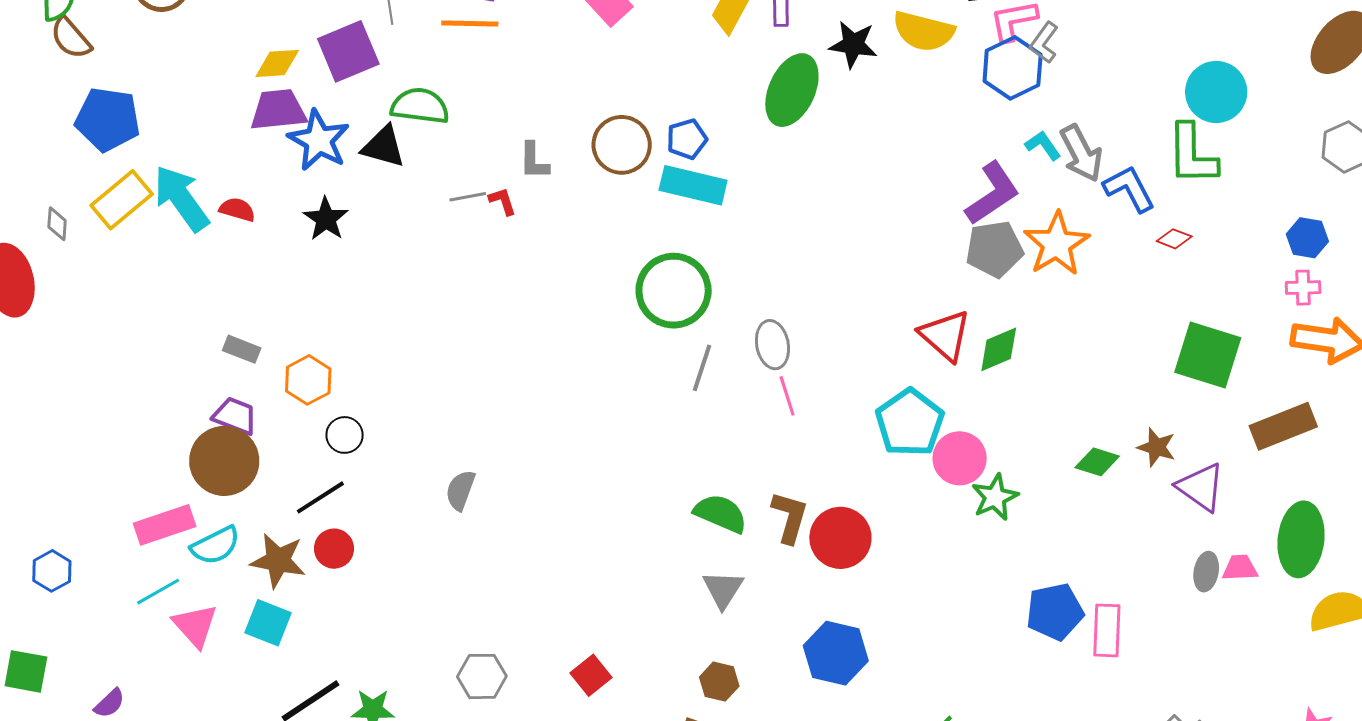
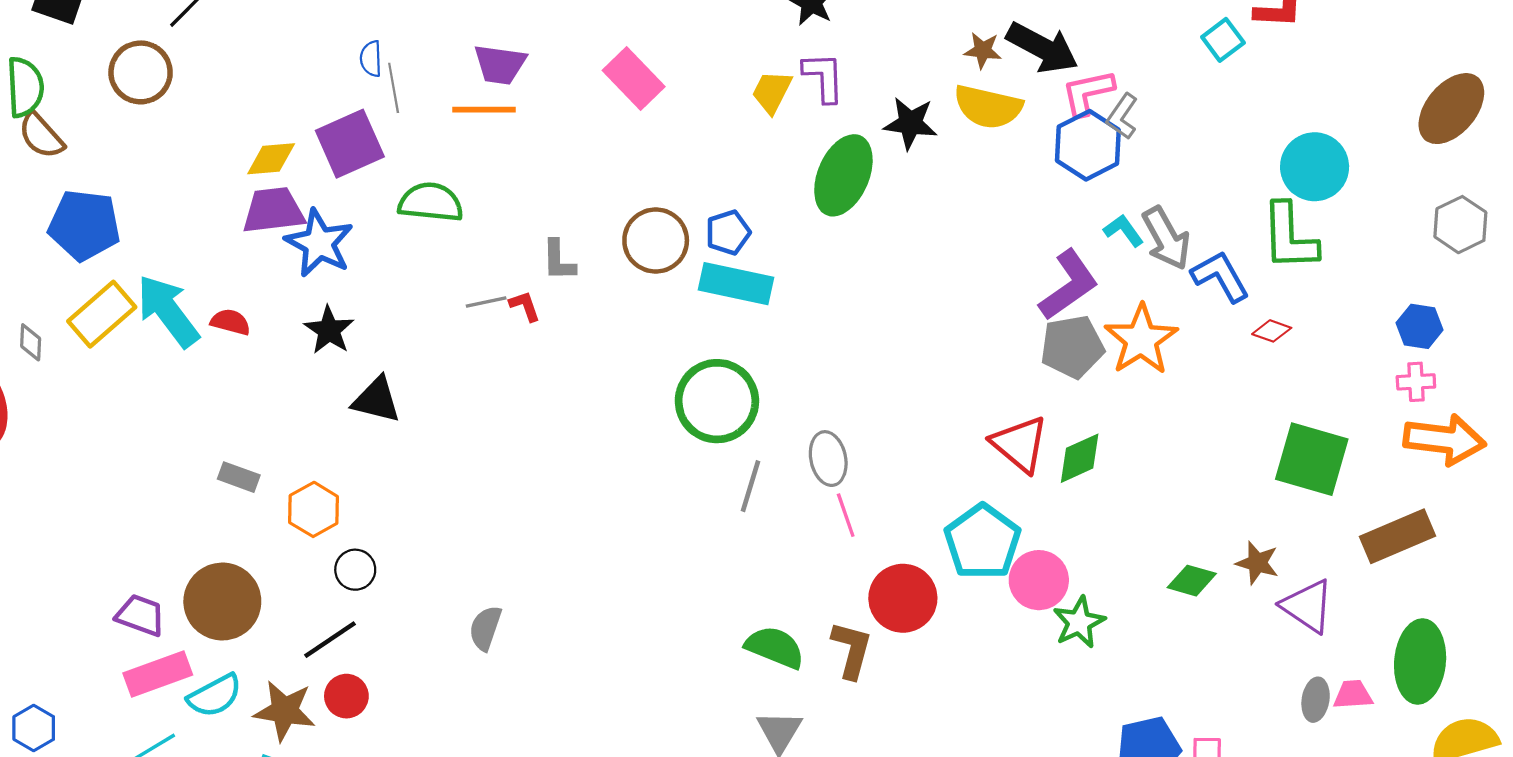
black triangle: (383, 147) -> (376, 400), moved
purple trapezoid: (235, 416) -> (140, 615), moved
red circle: (840, 538) -> (903, 598), moved

